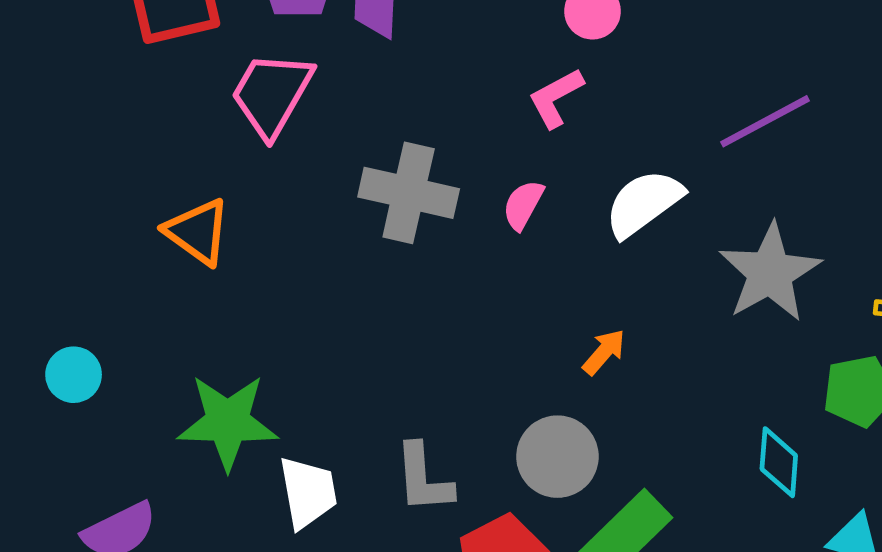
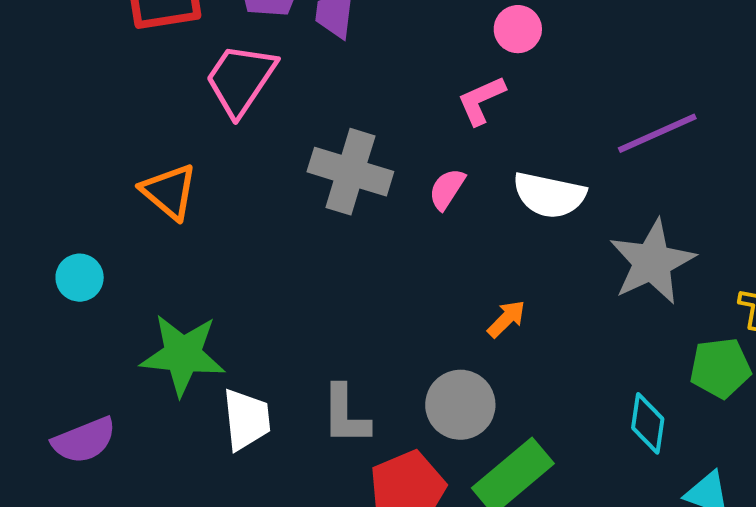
white semicircle: (644, 203) -> (549, 195), turned -136
cyan circle: (74, 375) -> (80, 278), moved

